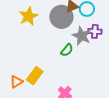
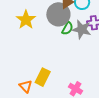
green semicircle: (67, 50) -> (67, 28), moved
orange triangle: (16, 82) -> (26, 86), turned -32

